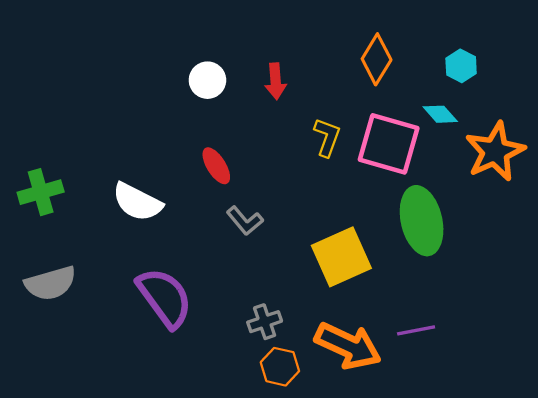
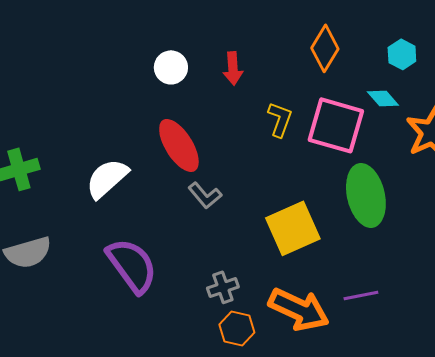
red ellipse: (216, 166) -> (179, 145), size x1.6
white semicircle: (137, 202) -> (107, 178), turned 111

